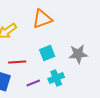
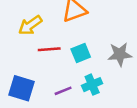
red line: (17, 62) -> (49, 49), moved

